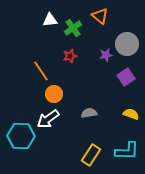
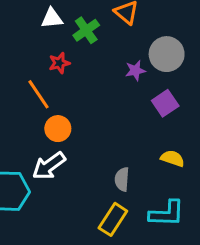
red star: (70, 56) -> (59, 63), moved
gray semicircle: (89, 113) -> (122, 179), moved, turned -77

